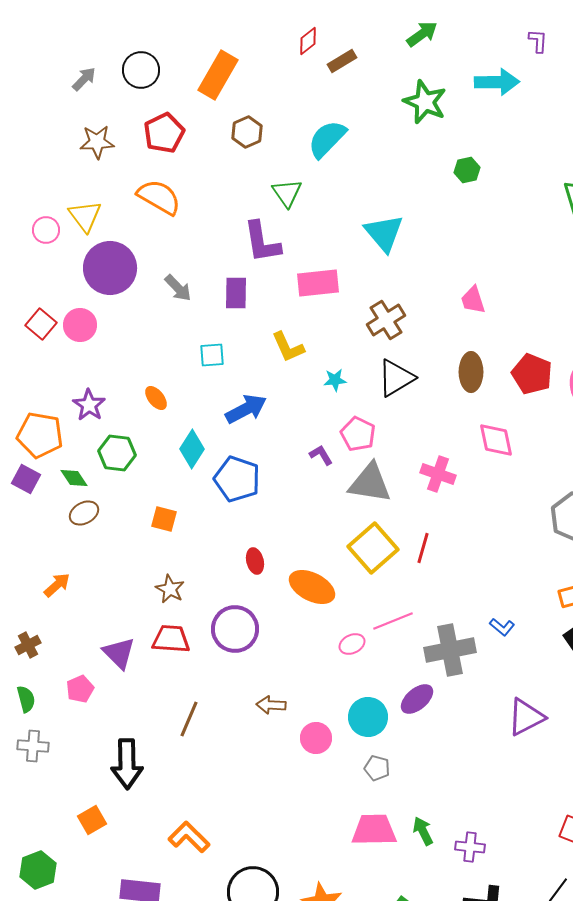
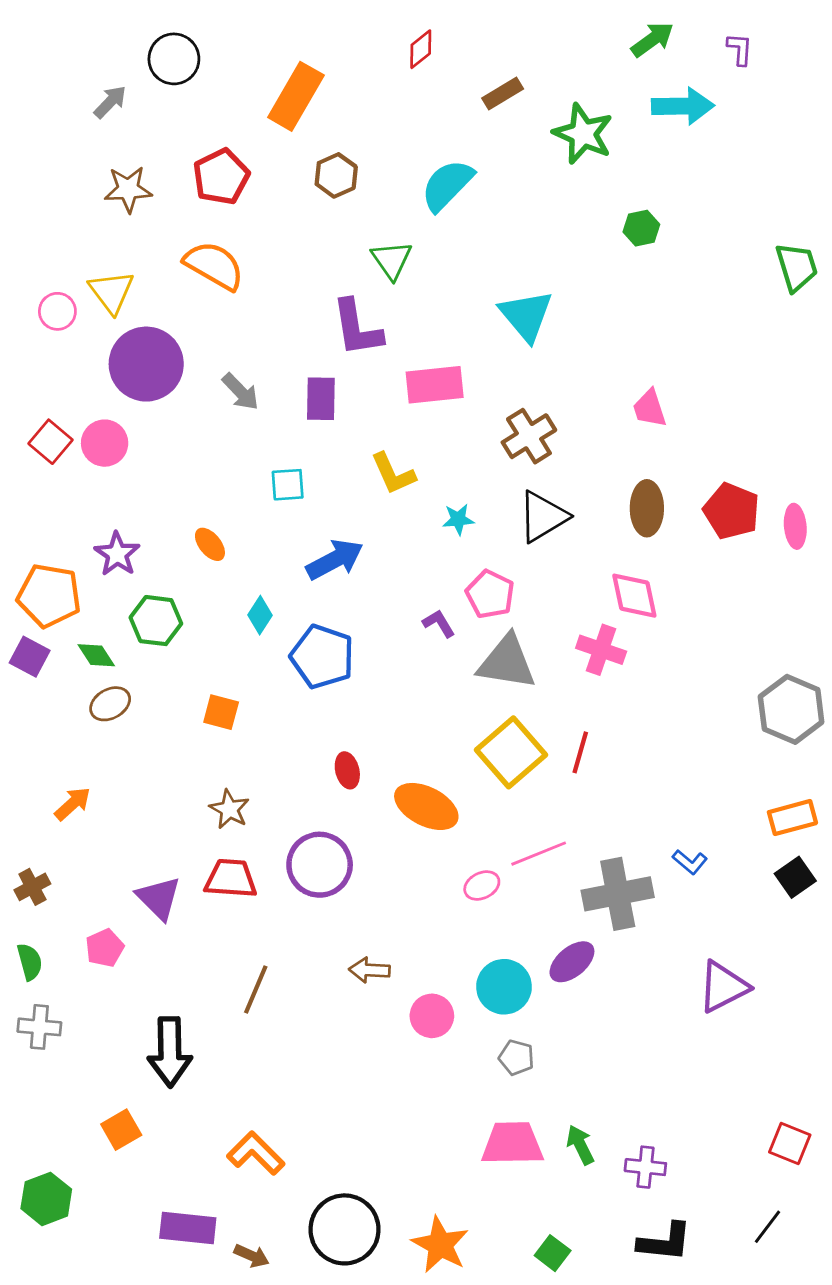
green arrow: (422, 34) -> (652, 39), moved
brown rectangle: (342, 61) -> (503, 94), moved
black circle: (141, 70) -> (174, 59), moved
pink diamond: (496, 440) -> (634, 596), moved
cyan diamond: (192, 449) -> (260, 615), size x0.7

